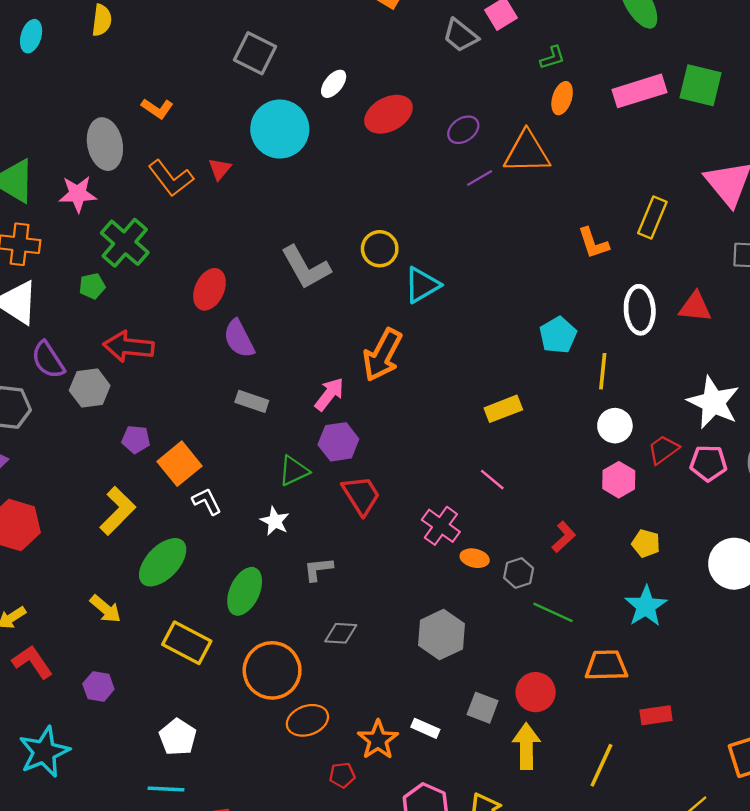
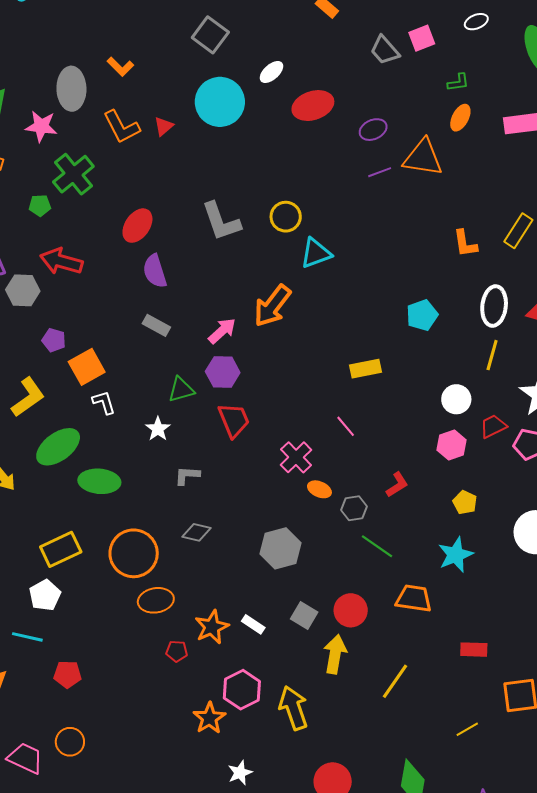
yellow line: (603, 371) -> (492, 355), moved
green ellipse: (245, 591) -> (99, 481), moved, turned 60
yellow rectangle: (187, 643) -> (61, 549), moved, turned -63
red rectangle: (656, 715) -> (474, 650), moved

